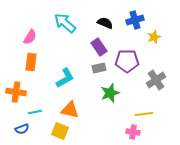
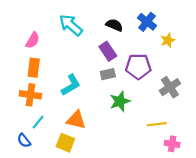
blue cross: (135, 20) -> (147, 22), turned -36
orange cross: (16, 92) -> (30, 95), moved
cyan line: (35, 112) -> (38, 122), turned -40
blue semicircle: (22, 129) -> (24, 141), turned 72
pink cross: (133, 132) -> (172, 144), moved

